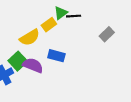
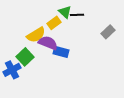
green triangle: (61, 13) -> (65, 12), turned -40
purple semicircle: (33, 65) -> (48, 43), moved

